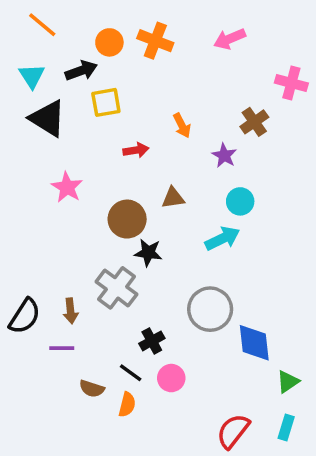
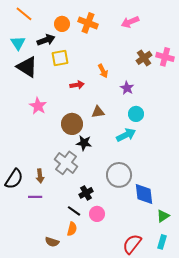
pink cross: (291, 83) -> (165, 57), moved
brown cross: (254, 122) -> (144, 58), moved
brown semicircle: (92, 389) -> (52, 242), moved

